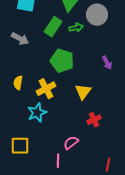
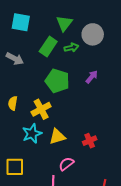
purple arrow: (107, 63) -> (92, 77), moved, turned -112
yellow triangle: (83, 92) -> (57, 137), moved, turned 36

